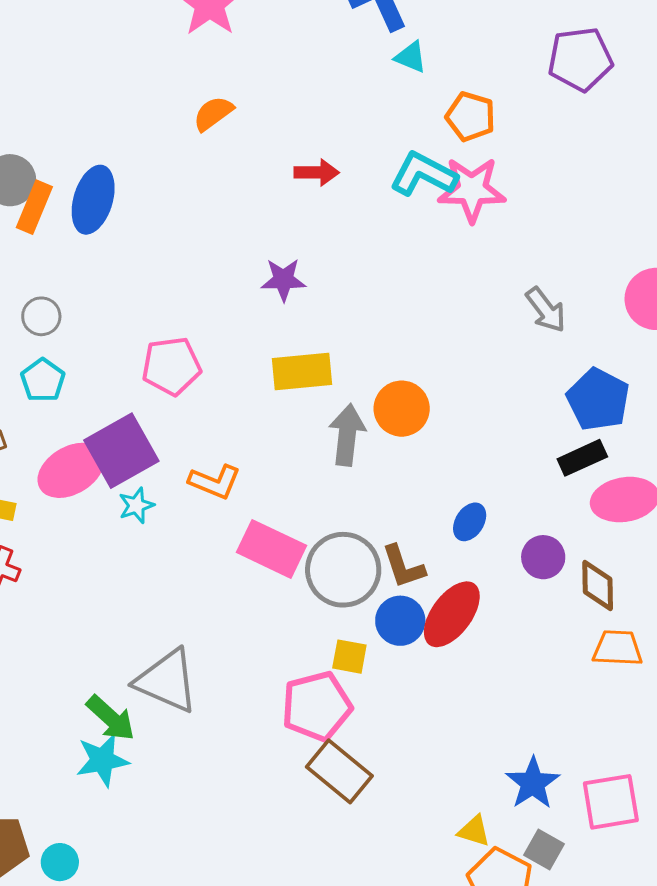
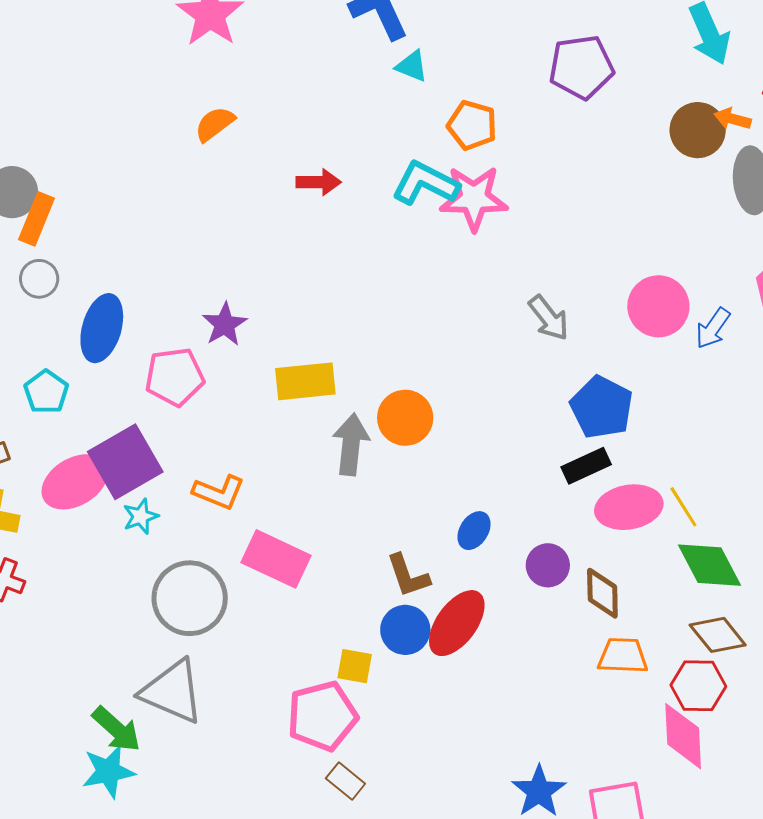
blue ellipse: (93, 200) -> (102, 328), moved
purple star: (283, 280) -> (225, 324), moved, turned -30
gray circle: (41, 316) -> (39, 279), moved
gray circle: (343, 570) -> (190, 598), moved
brown rectangle: (339, 771) -> (345, 781), size x0.6

